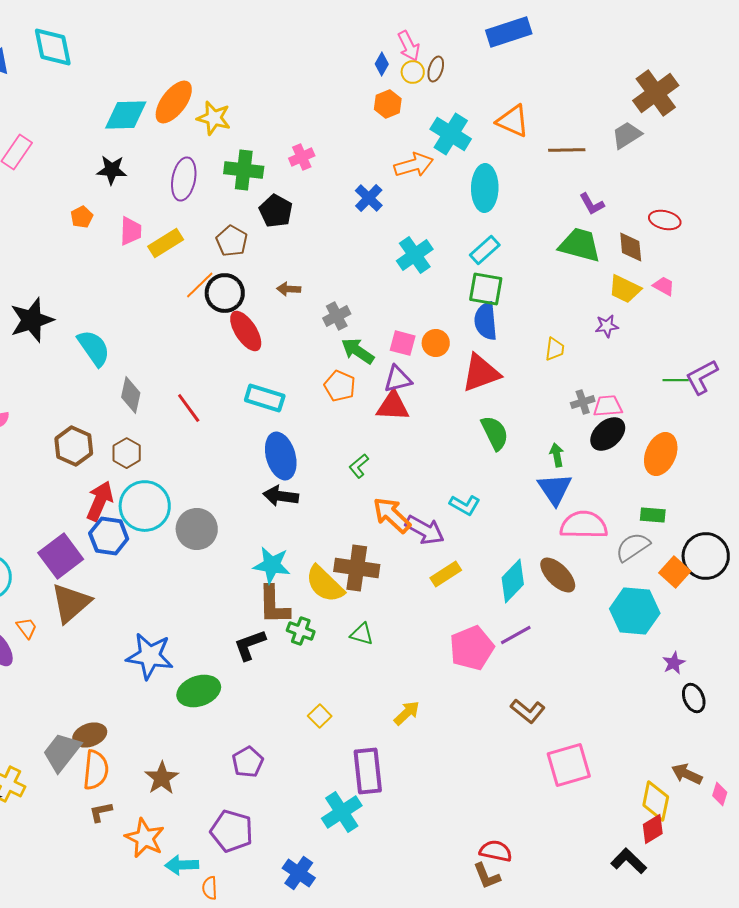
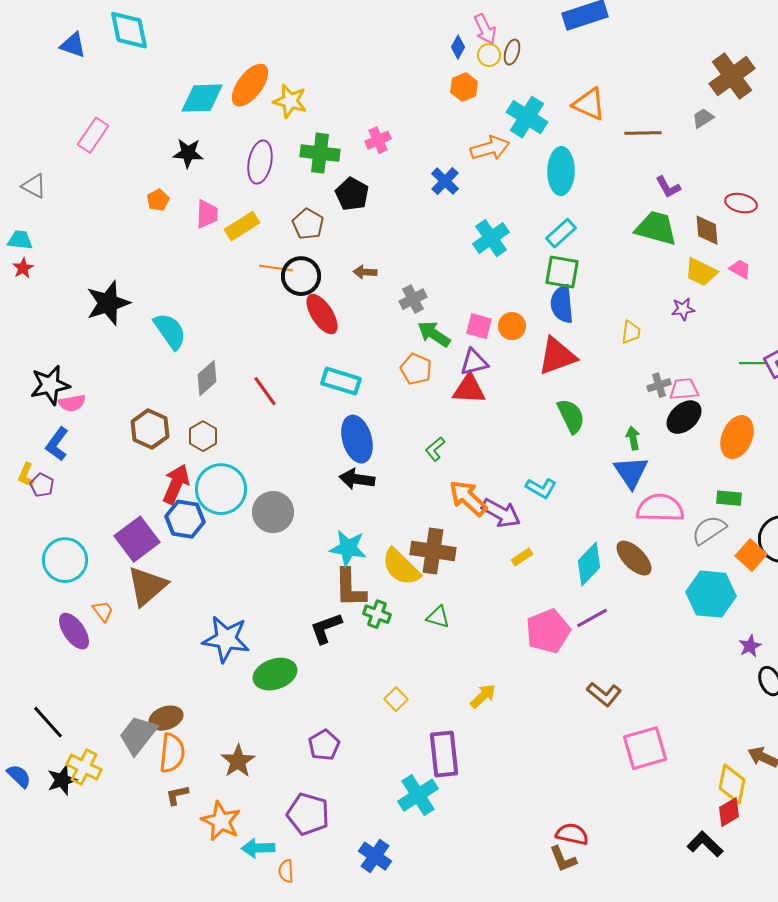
gray trapezoid: (627, 135) -> (703, 118), size x0.7
orange line: (200, 285) -> (276, 268), turned 52
gray diamond: (131, 395) -> (207, 378), turned 36
yellow rectangle: (446, 574) -> (522, 557), size x0.7

